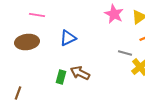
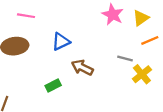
brown arrow: (80, 73) -> (82, 67), moved
green rectangle: (61, 77) -> (53, 85), turned 48

